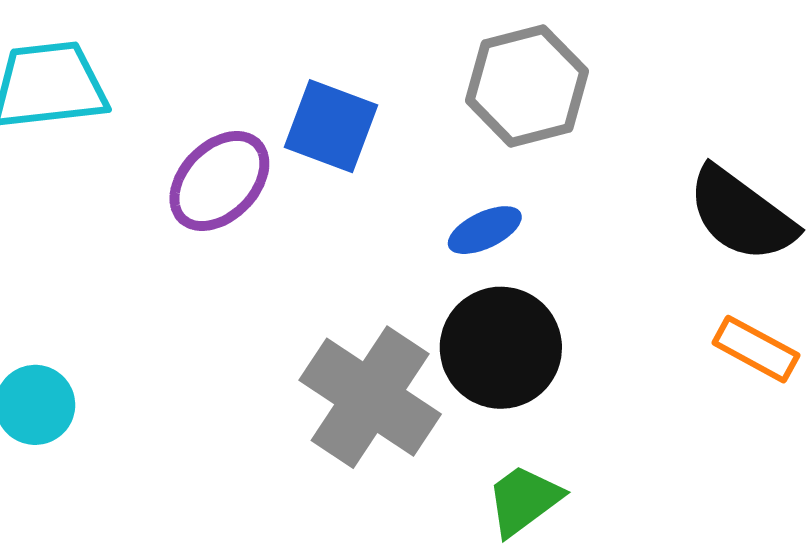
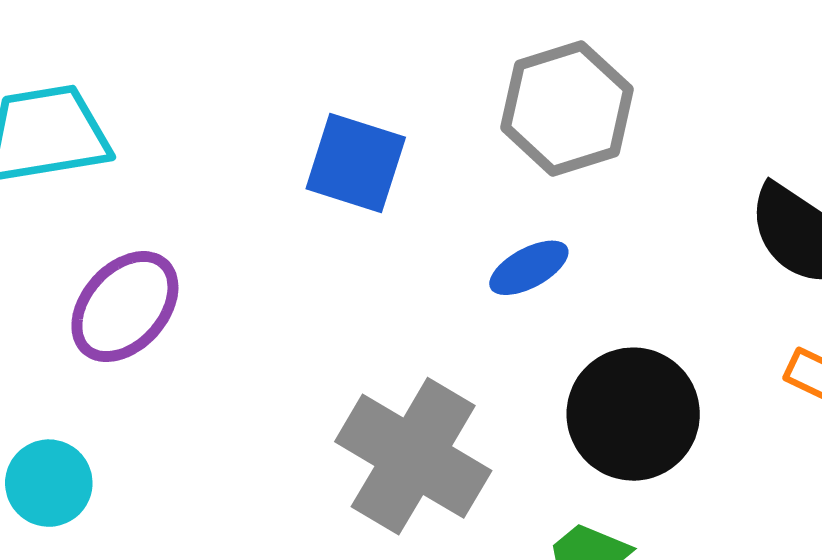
purple ellipse: (219, 181) -> (125, 307), moved
black circle: (501, 348) -> (633, 414), moved

